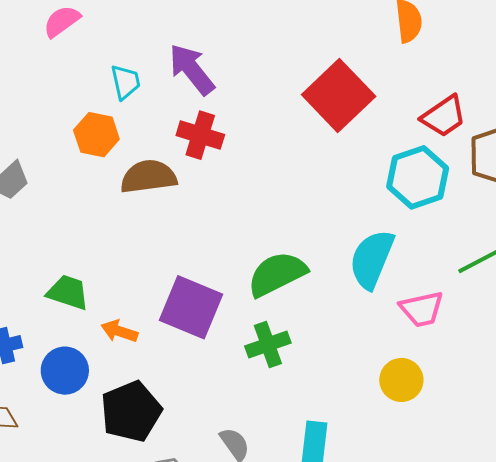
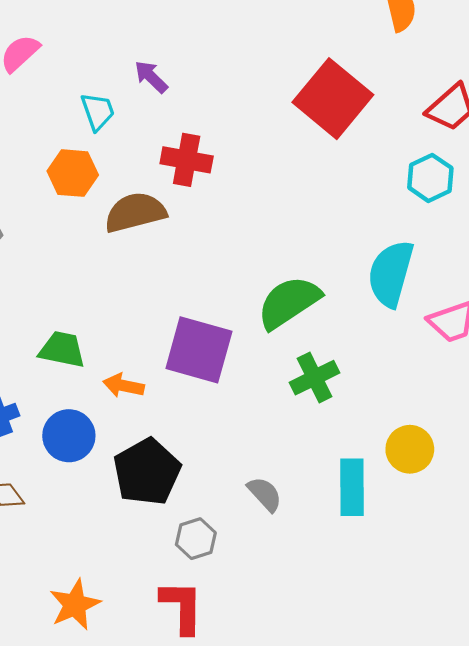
purple arrow: (192, 69) -> (151, 77), moved, size x0.6
cyan hexagon: (418, 177) -> (430, 178), size x0.7
green cross: (268, 344) -> (315, 378), moved
yellow circle: (401, 380) -> (410, 449), moved

